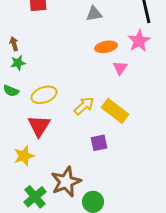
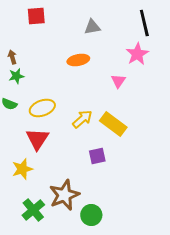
orange ellipse: (106, 47) -> (78, 60), moved

